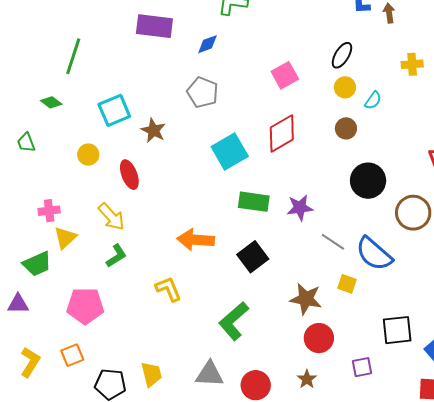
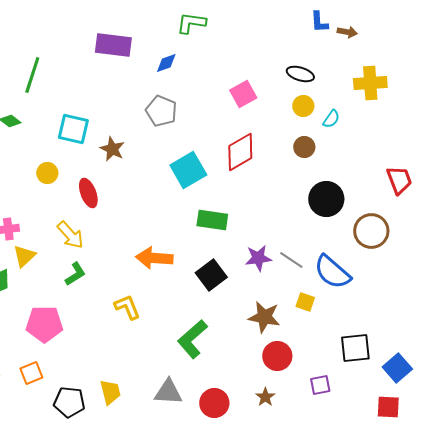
brown arrow: (389, 13) -> (347, 32), turned 108
black ellipse: (342, 55) -> (300, 74), turned 76
yellow cross: (412, 64) -> (370, 83), size x1.5
cyan square: (114, 110) -> (73, 129), turned 36
purple star: (300, 208) -> (258, 258), moved

